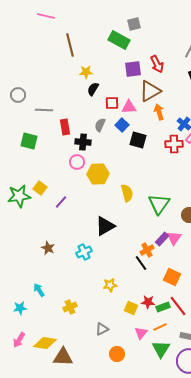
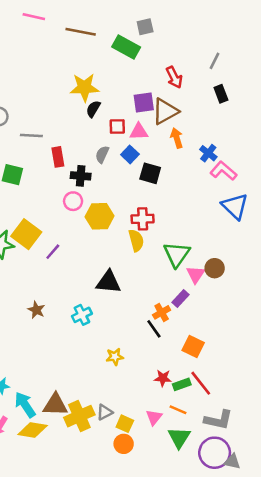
brown line: (70, 45) -> (81, 32), moved, turned -65
purple square: (133, 69) -> (144, 103), moved
yellow star: (86, 72) -> (84, 87), size x1.6
red cross: (174, 144) -> (143, 219), moved
yellow square: (40, 188) -> (26, 234), size x1.6
black triangle: (105, 226) -> (108, 282), turned 35
pink triangle: (174, 238) -> (196, 274), moved
cyan arrow: (39, 290) -> (25, 405), moved, size x1.5
yellow cross: (70, 307) -> (79, 416), moved, size x1.6
yellow square: (131, 308) -> (125, 424), moved
orange line: (160, 327) -> (178, 410), turned 48
brown triangle: (63, 357) -> (55, 405), moved

